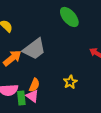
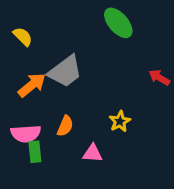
pink triangle: (32, 96) -> (93, 153), moved, turned -32
green rectangle: (21, 98) -> (35, 152), moved

